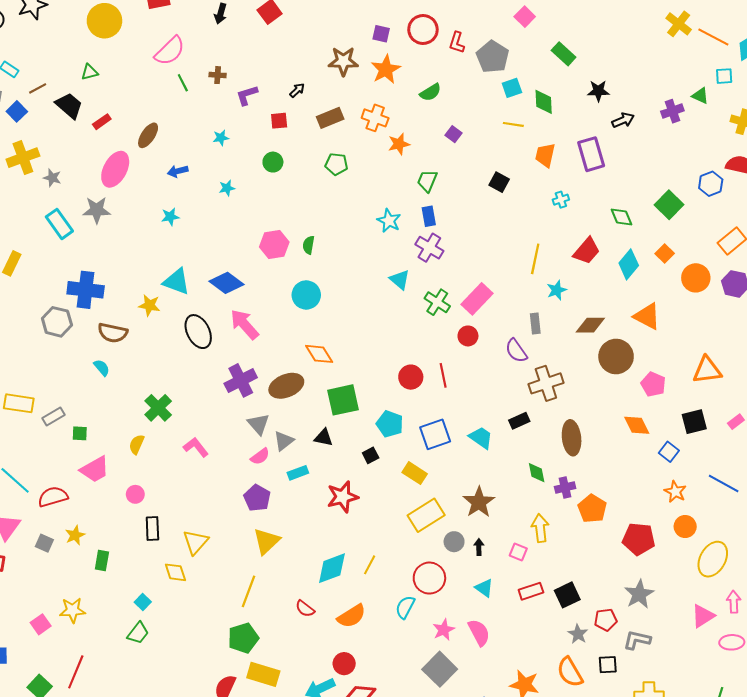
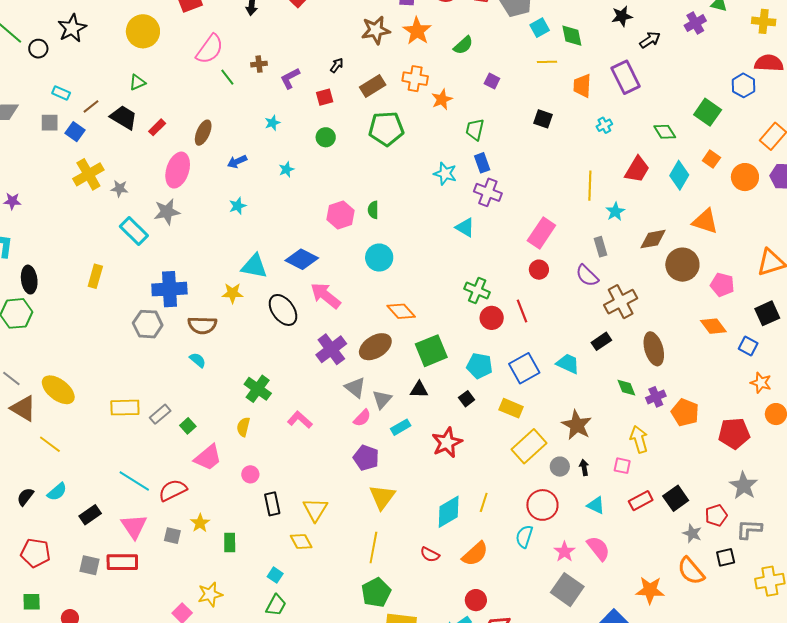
green pentagon: (336, 164) -> (386, 129), size x1.6
green cross: (437, 302) -> (477, 290), moved
green square: (80, 433) -> (188, 426), turned -35

